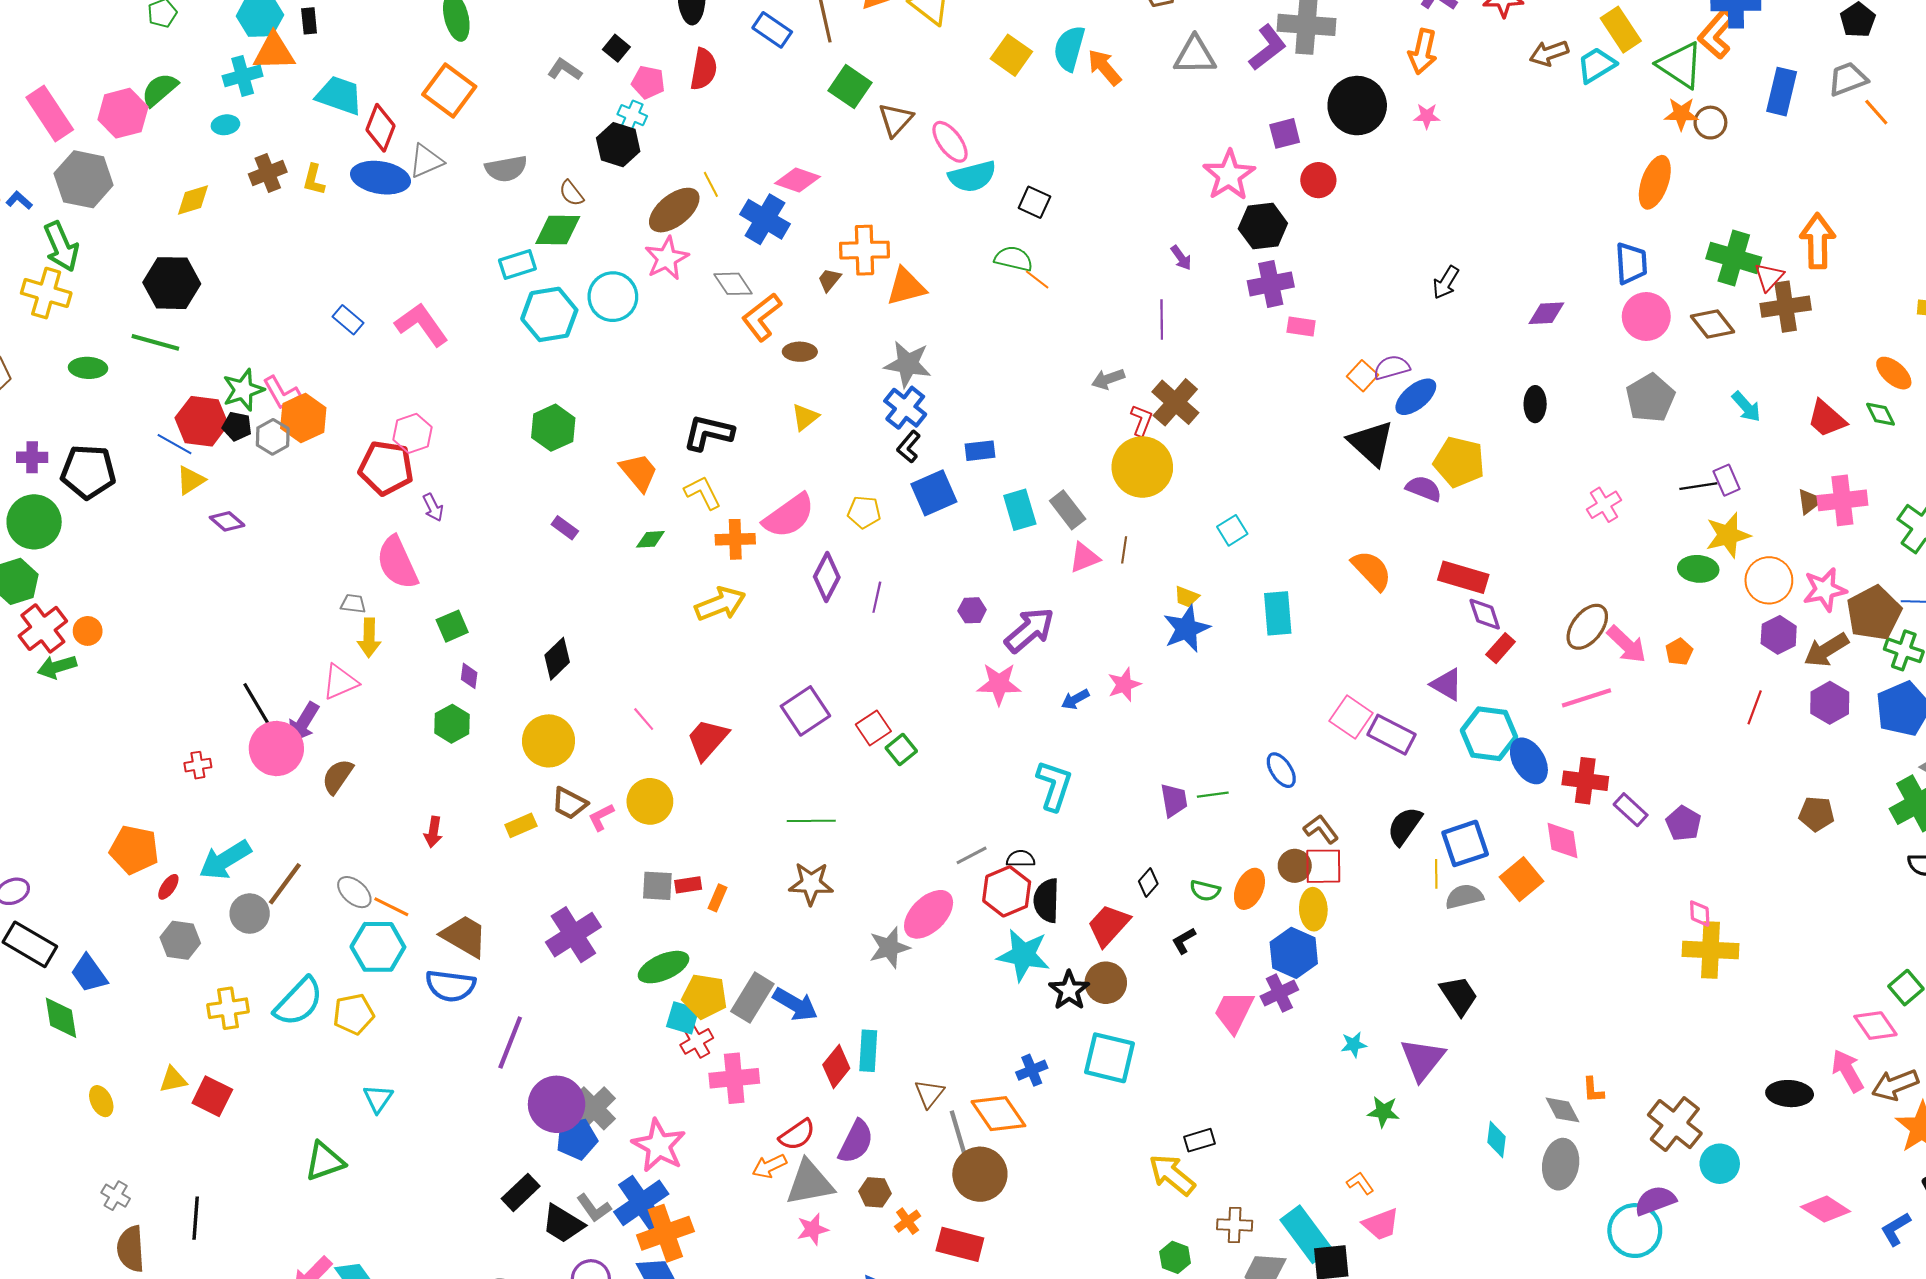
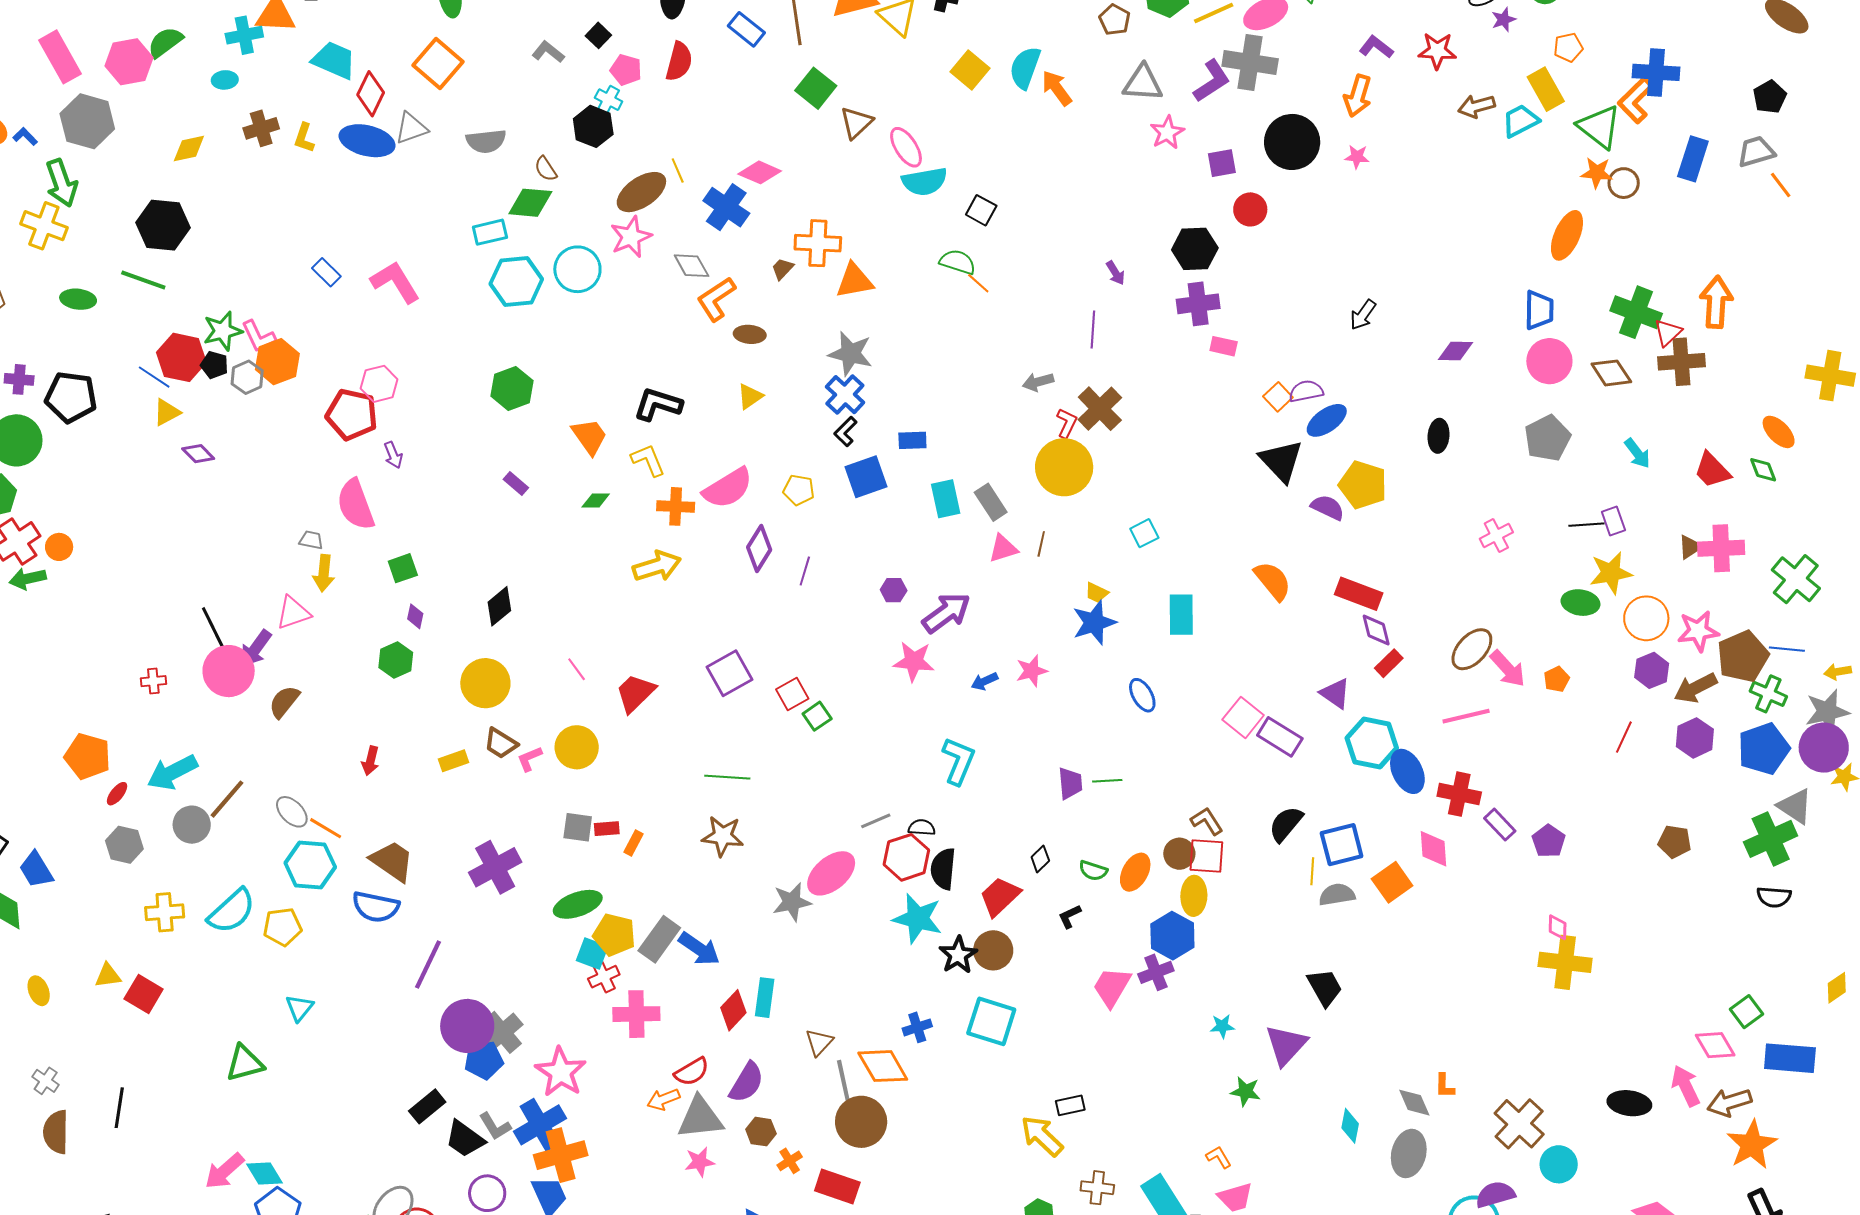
pink star: (1229, 175) -> (1167, 132), moved, size x0.7
blue ellipse: (1281, 770) -> (1142, 695), moved

